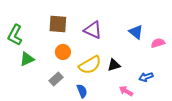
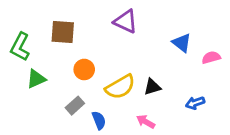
brown square: (58, 24) -> (63, 32), moved
purple triangle: (93, 30) -> (126, 21), moved
blue semicircle: (82, 91) -> (99, 120), moved
pink arrow: (126, 91) -> (146, 122), moved

